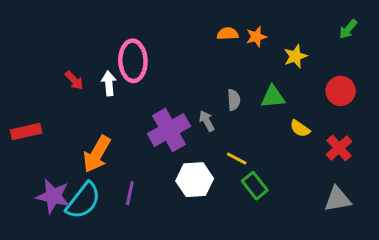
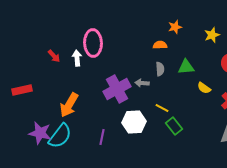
orange semicircle: (228, 34) -> (160, 45), moved
yellow star: (295, 56) -> (212, 35), moved
gray arrow: (207, 121) -> (142, 83), turned -56
purple line: (130, 193) -> (102, 137), moved

